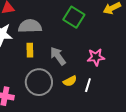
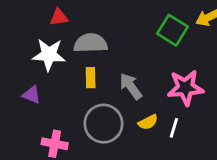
green square: (74, 17) -> (172, 30), moved
pink star: (96, 57) -> (185, 88), size x1.4

